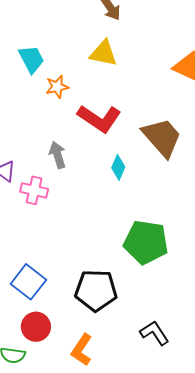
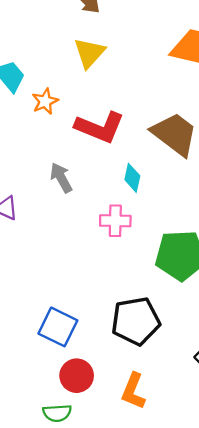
yellow triangle: (103, 53) -> (89, 53), turned -48
pink cross: (34, 190) -> (115, 221), moved

